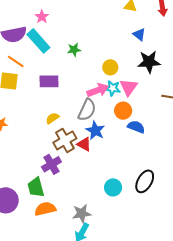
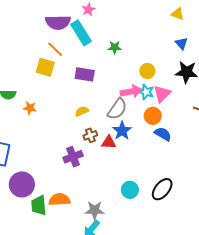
brown cross: (65, 140) -> (90, 135), size x0.6
red triangle: (84, 144) -> (109, 142), turned -35
green trapezoid: (36, 187) -> (39, 205), moved

